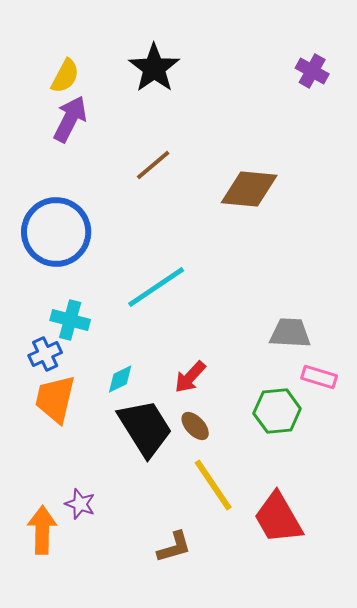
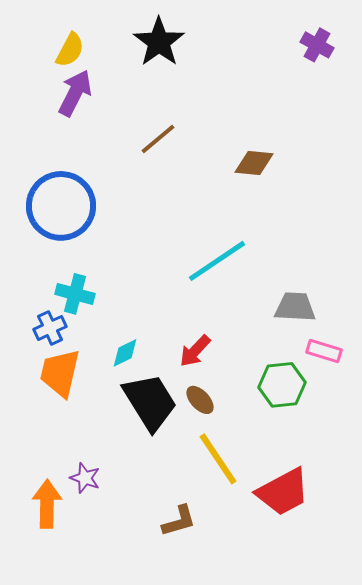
brown diamond: (249, 189) -> (254, 163), size x0.7
cyan line: (156, 287) -> (217, 261), moved
red trapezoid: (278, 518) -> (283, 492), turned -88

